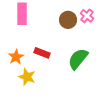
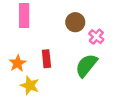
pink cross: (87, 16) -> (96, 37), moved
red rectangle: (42, 53) -> (46, 59), turned 63

